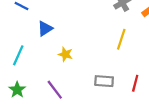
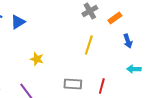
blue triangle: (45, 29) -> (18, 22), moved

